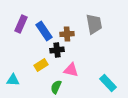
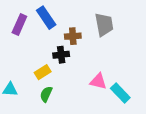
blue rectangle: (44, 31) -> (46, 18), moved
pink triangle: (71, 70) -> (98, 81), moved
green semicircle: (56, 87) -> (46, 94), moved

